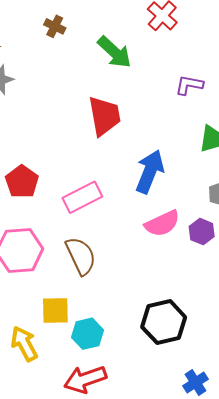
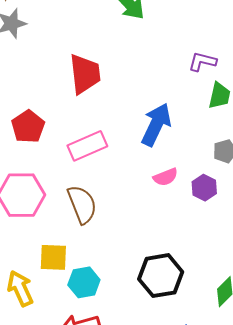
purple L-shape: (189, 85) -> (202, 62), moved
red trapezoid: (104, 116) -> (85, 74), moved
pink semicircle: (162, 223) -> (166, 177), size x0.7

